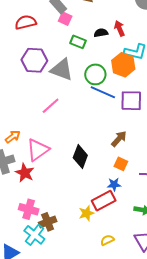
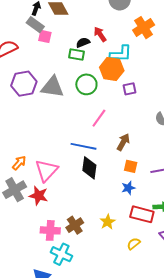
green rectangle: (78, 42) -> (76, 54), moved
blue line: (103, 92) -> (84, 146), moved
purple square: (131, 101) -> (129, 89), moved, size x0.6
pink line: (51, 106) -> (99, 118), moved
red rectangle: (104, 201) -> (142, 214), moved, turned 55
brown cross: (48, 222) -> (75, 225), moved

